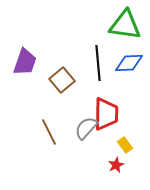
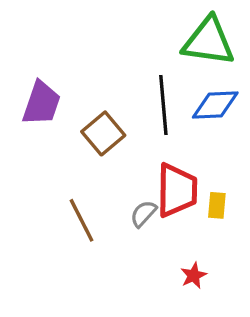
gray semicircle: (86, 128) -> (143, 214), size x0.7
yellow rectangle: (125, 145) -> (217, 205), moved, turned 42

